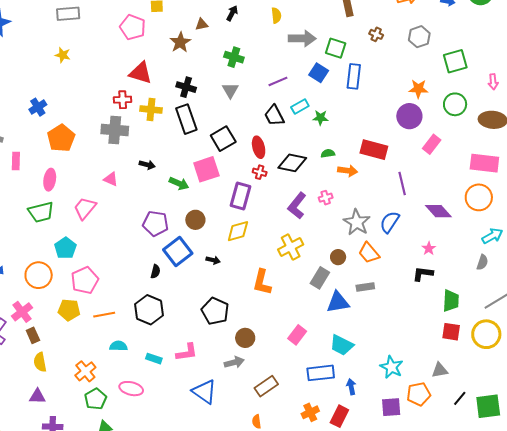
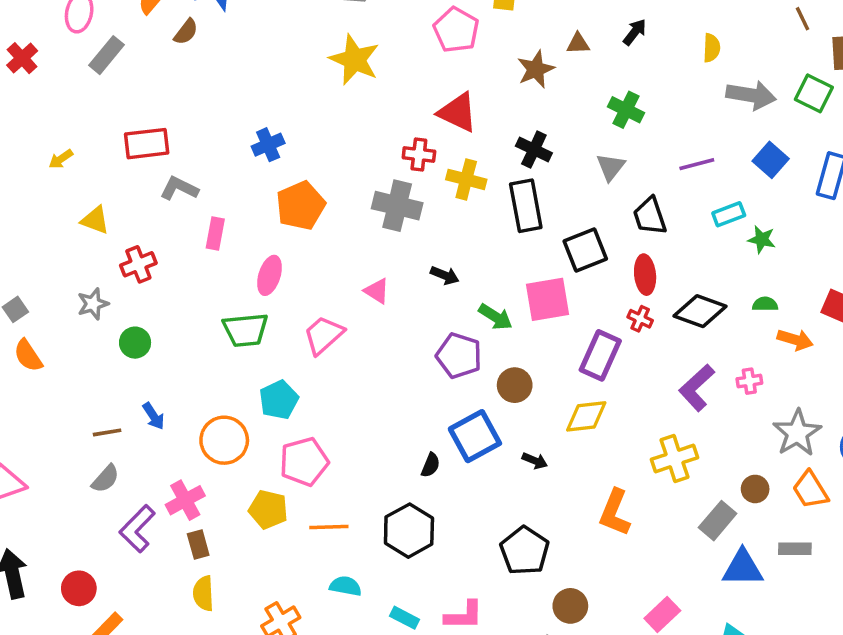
green square: (336, 48) -> (814, 93), moved
yellow star: (63, 55) -> (354, 60), moved, size x1.8
black trapezoid: (274, 116) -> (650, 216), moved
purple pentagon: (156, 223) -> (459, 356), moved

